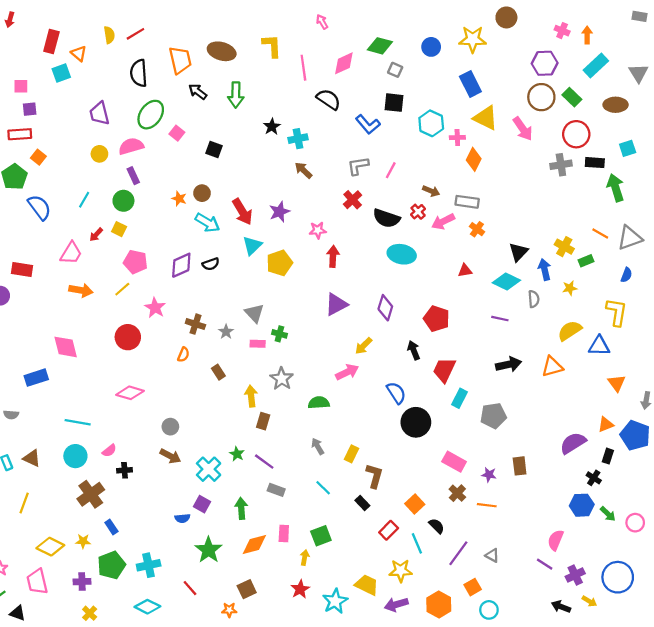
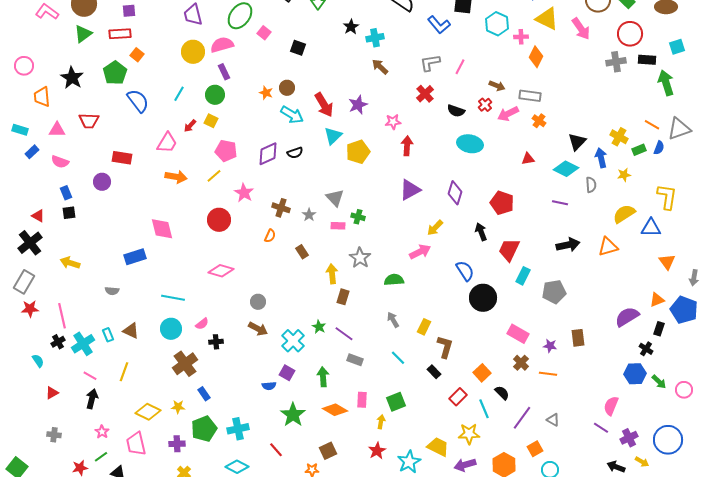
yellow circle: (99, 154) -> (193, 52), size x1.5
black semicircle: (386, 218) -> (456, 111), size x0.7
blue semicircle: (626, 275) -> (659, 148), moved
orange diamond: (254, 544) -> (335, 410), turned 45

